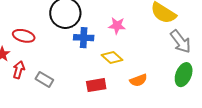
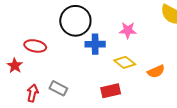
red arrow: (19, 70) -> (33, 93), moved
orange semicircle: (138, 80) -> (156, 71), moved

